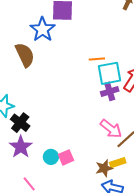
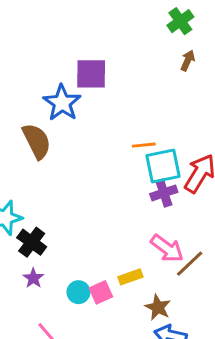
purple star: (21, 147) -> (33, 278), size x0.6
yellow rectangle: (118, 163) -> (130, 277), moved
brown star: (104, 168) -> (158, 307), turned -30

